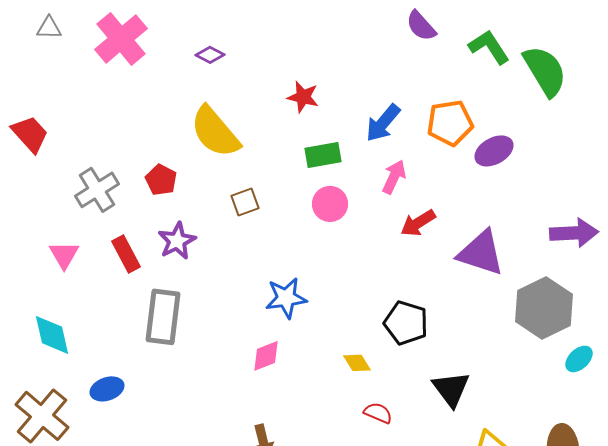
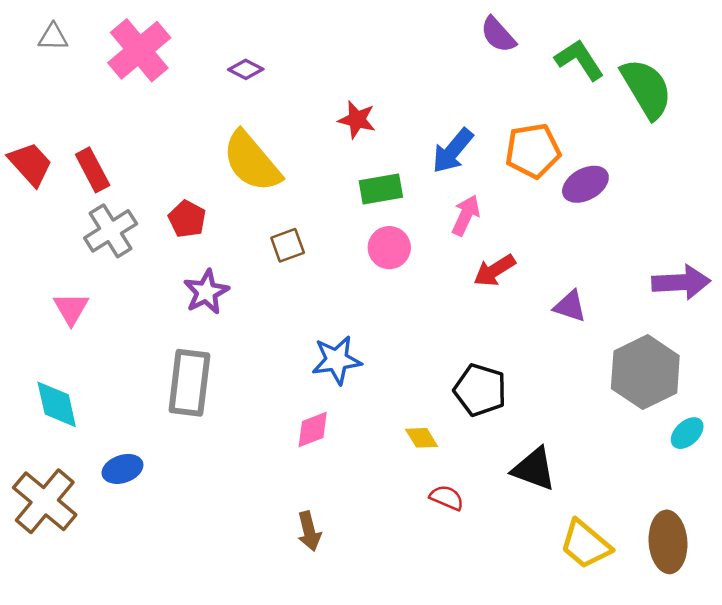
purple triangle: (481, 253) -> (570, 306), size x0.6
red rectangle: (126, 254) -> (93, 170), moved
black triangle: (451, 389) -> (534, 469), turned -33

